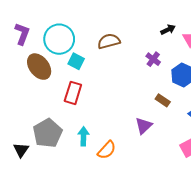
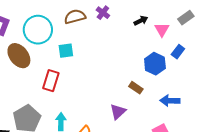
brown semicircle: (109, 41) -> (75, 17), moved
purple cross: (153, 59) -> (103, 13), moved
cyan square: (76, 61) -> (66, 51), moved, turned -35

